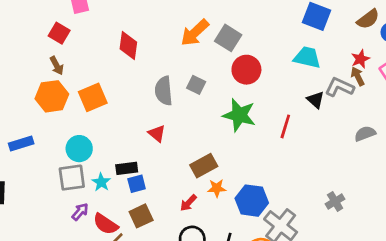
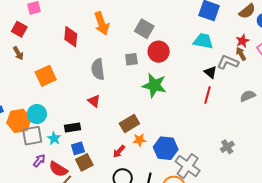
orange arrow: (195, 33) -> (102, 23), moved, turned -65
gray square: (196, 85) -> (131, 59), moved, turned -32
orange hexagon: (52, 96) -> (19, 121), moved
red line: (285, 126) -> (208, 95), moved
blue square: (137, 184) -> (78, 148), moved

